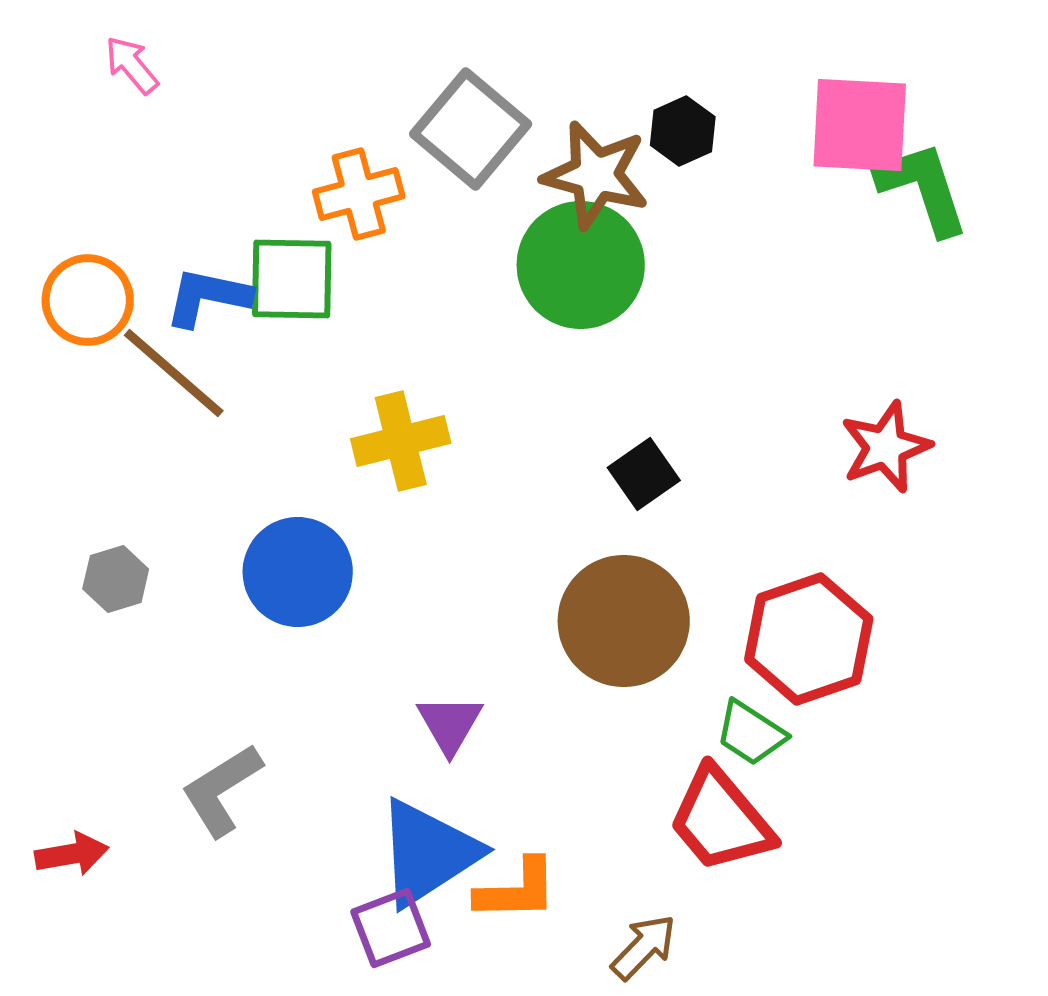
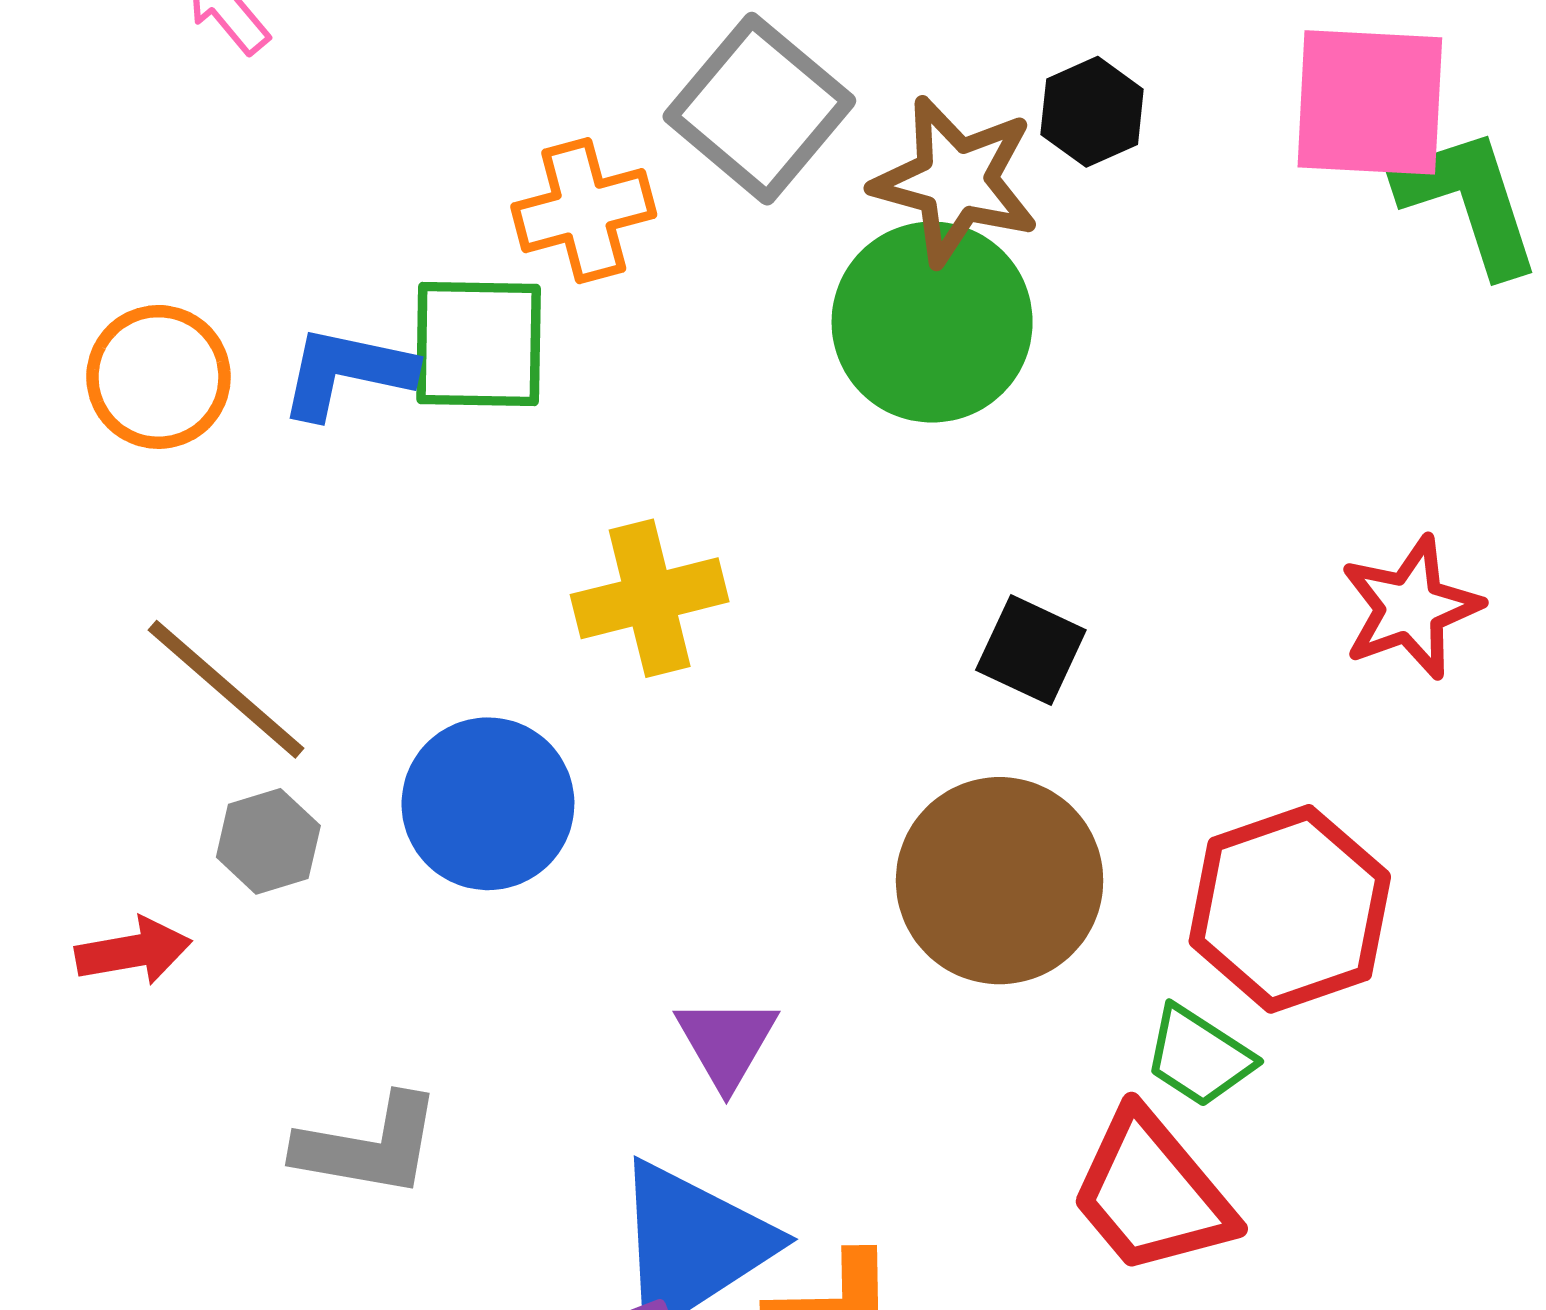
brown line: (174, 373) -> (226, 689), moved
black square: (644, 474) -> (1031, 650), turned -30
gray hexagon: (116, 579) -> (268, 841), moved
gray L-shape: (222, 790) -> (369, 1146), turned -138
red arrow: (72, 854) -> (133, 951), moved

